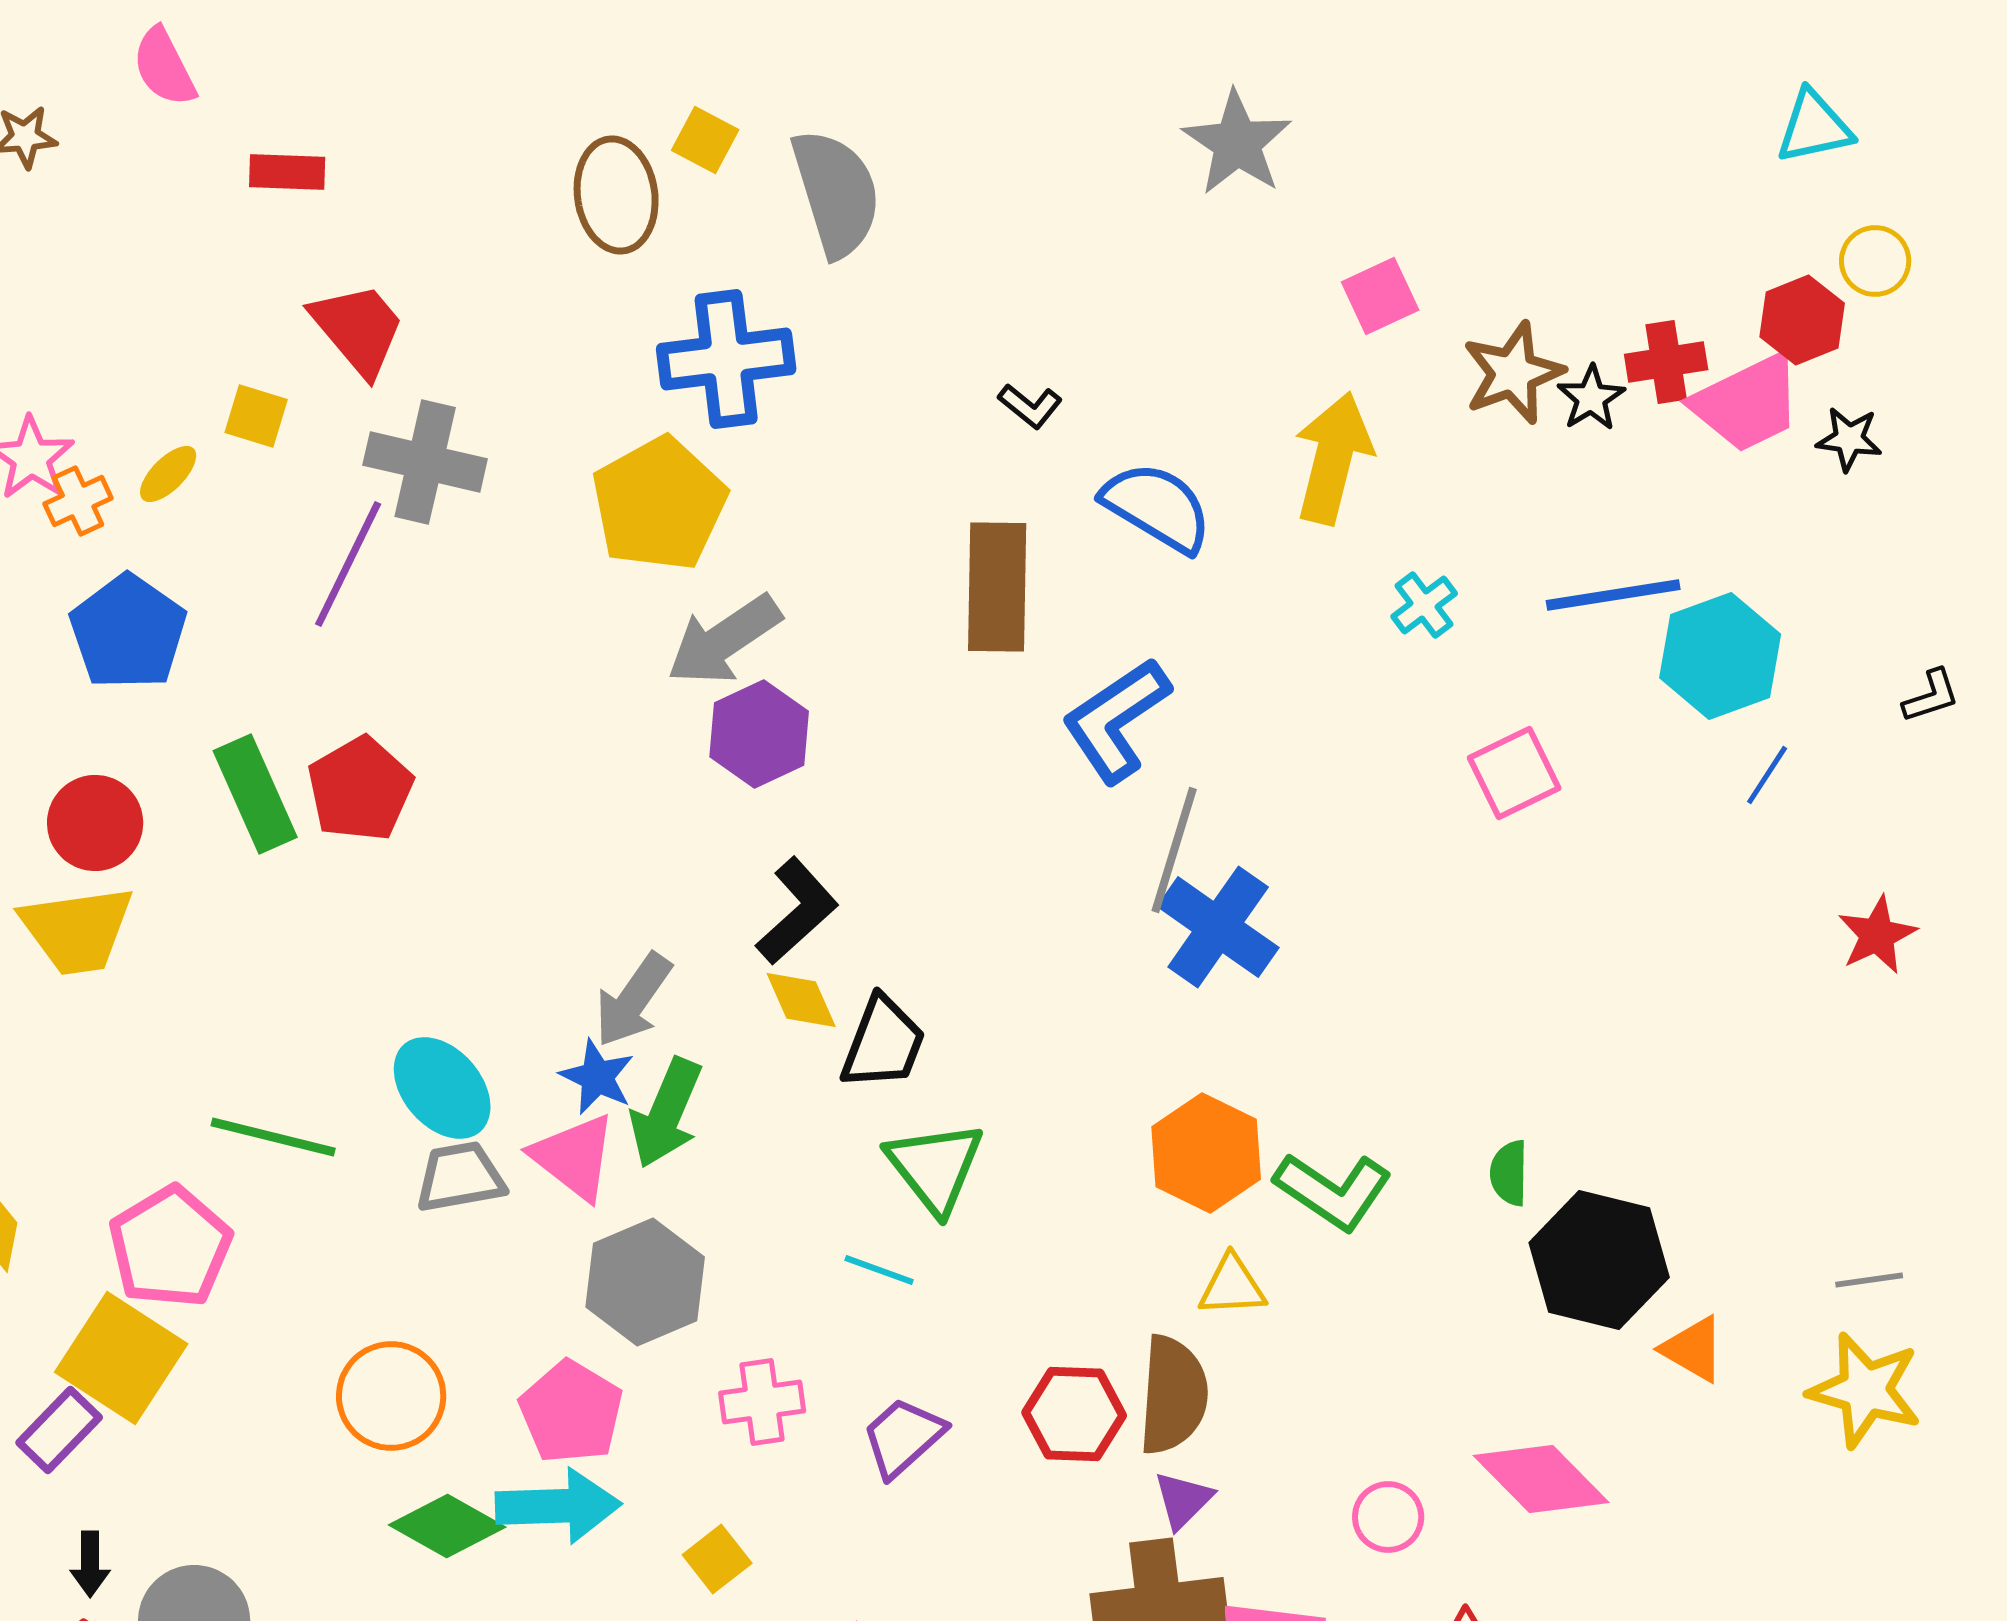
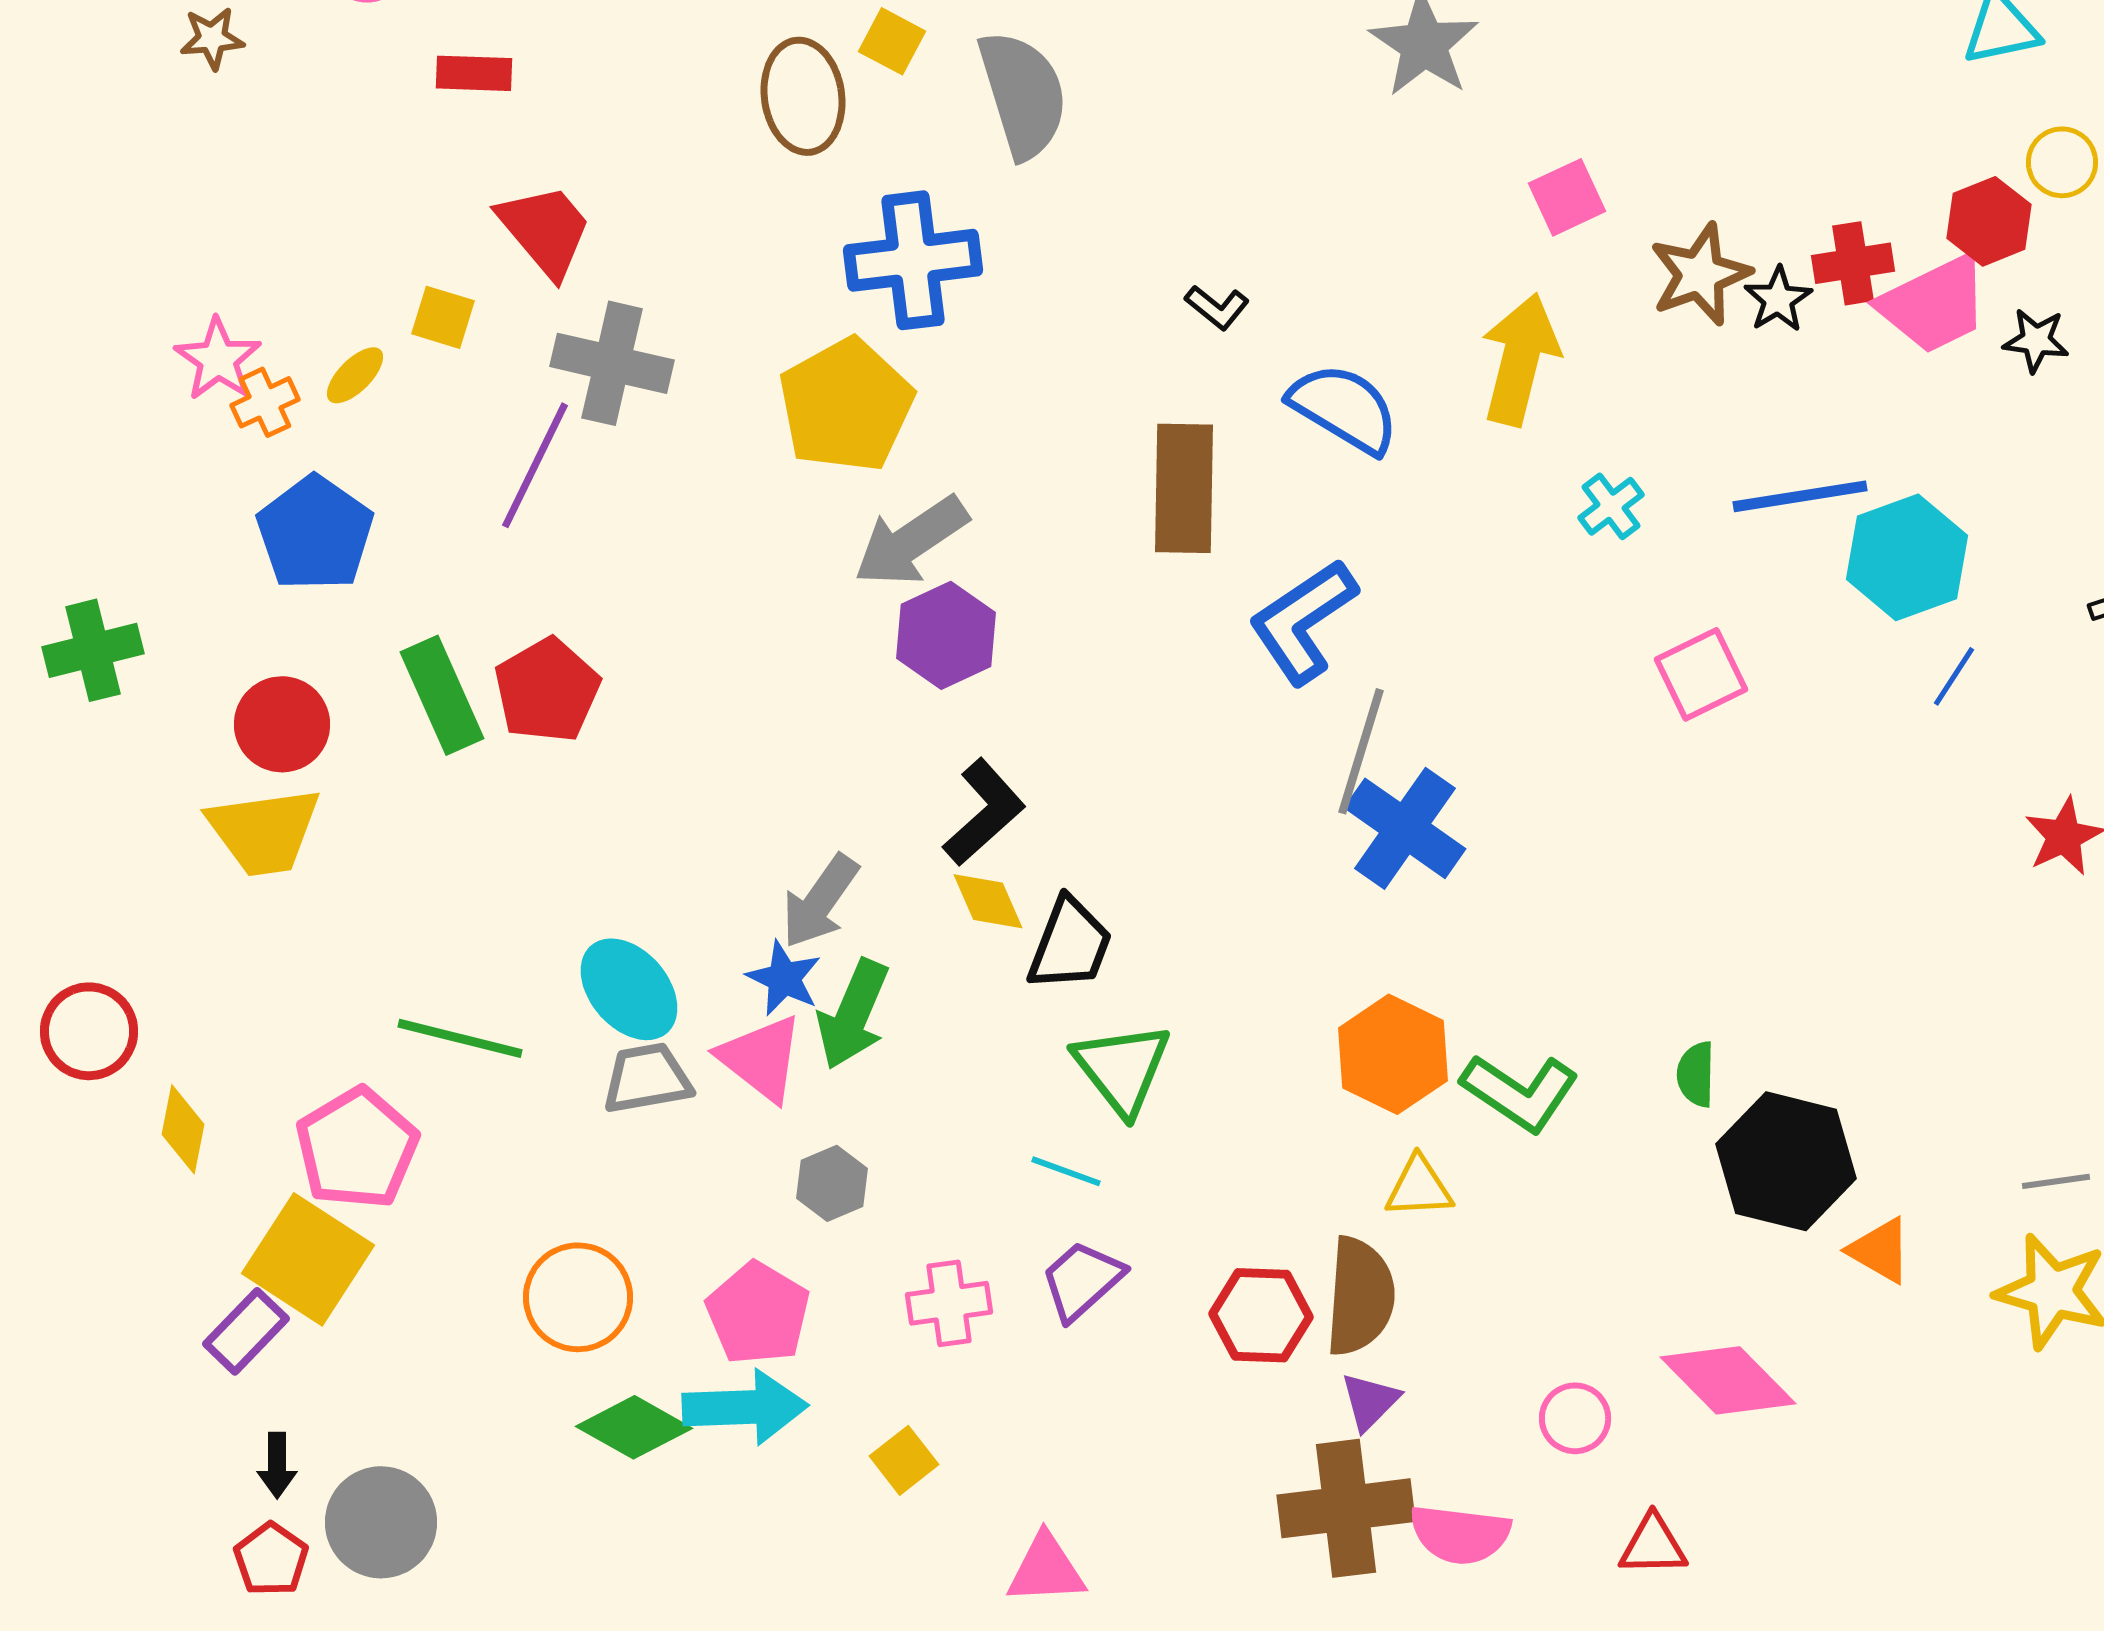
gray hexagon: (645, 1282) -> (832, 1183), size x0.6
purple trapezoid: (903, 1437) -> (1082, 1280), moved

